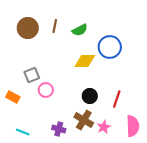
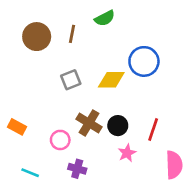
green semicircle: (80, 30) -> (105, 18), moved
gray square: (32, 75) -> (71, 80), moved
pink circle: (46, 90) -> (60, 140), moved
brown cross: (84, 120) -> (89, 123), moved
pink star: (104, 127) -> (127, 153), moved

